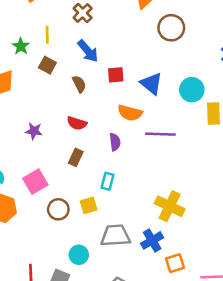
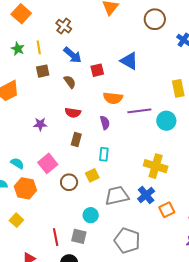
brown circle: (171, 28) -> (155, 19), moved
green star: (21, 46) -> (18, 49), moved
brown square: (47, 65) -> (43, 71), turned -32
blue triangle: (151, 84) -> (129, 61), moved
cyan circle: (192, 90) -> (166, 121), moved

